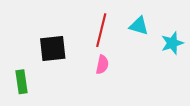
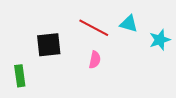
red line: (101, 30) -> (94, 28), turned -76

